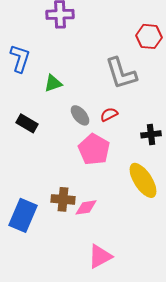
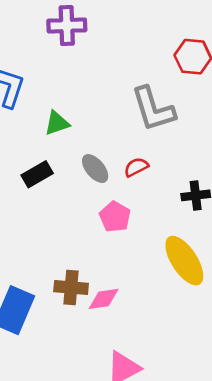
black rectangle: (27, 123) -> (37, 174), moved, turned -60
pink pentagon: (94, 149) -> (115, 217), size x0.7

